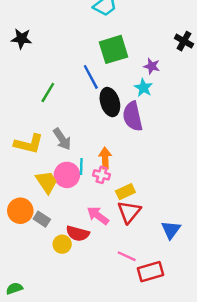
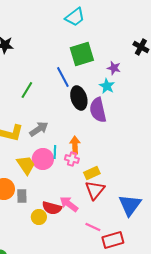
gray arrow: (62, 139) -> (39, 129), turned -90
pink arrow: (98, 216) -> (69, 204), moved
gray rectangle: (42, 219) -> (22, 196), turned 56
blue triangle: (171, 230) -> (130, 205), size x1.4

